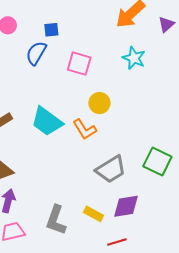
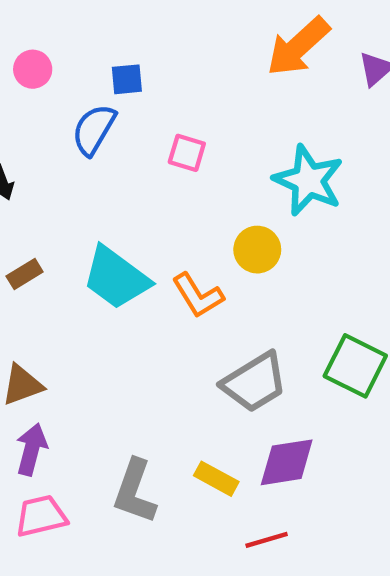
cyan star: (134, 58) -> (308, 180), moved, size x1.4
pink square: (79, 64) -> (187, 153), size x0.7
yellow circle: (99, 103) -> (257, 250), moved

